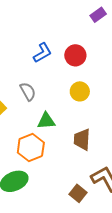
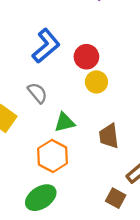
blue L-shape: (42, 53) -> (46, 46), size x1.4
red circle: (75, 55) -> (86, 57), moved

